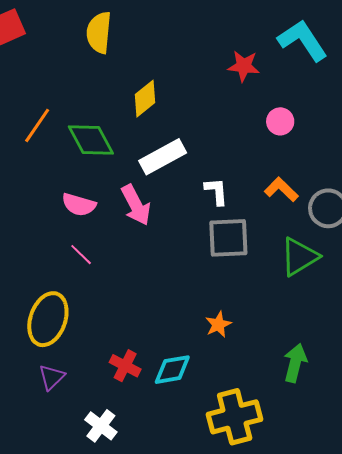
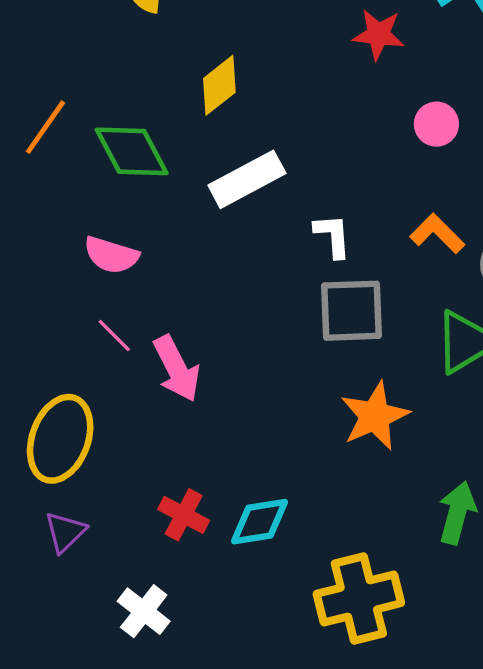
pink arrow: (136, 205) -> (177, 369), moved
orange star: (218, 324) -> (375, 416), moved, size x1.6

